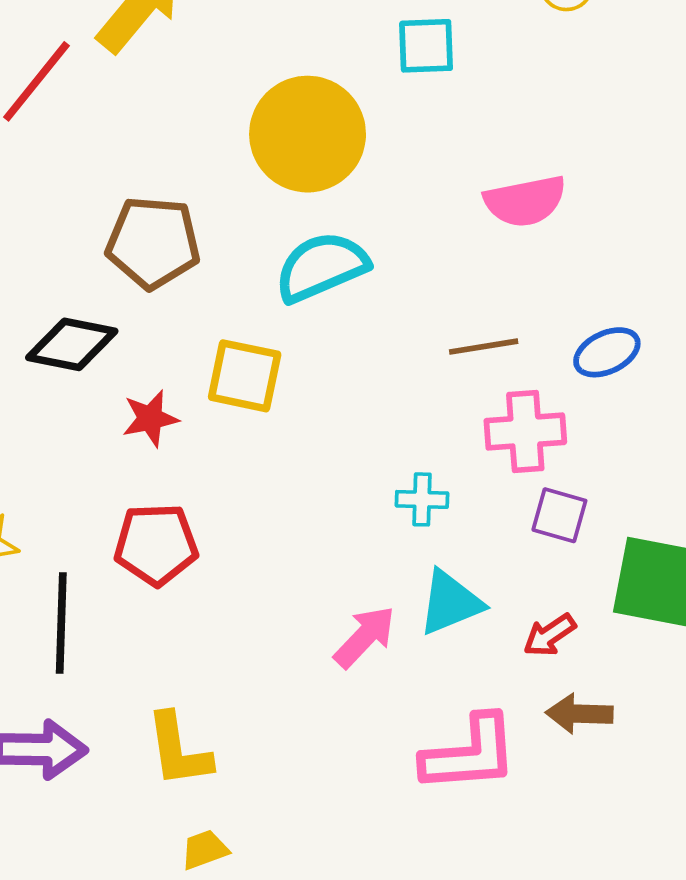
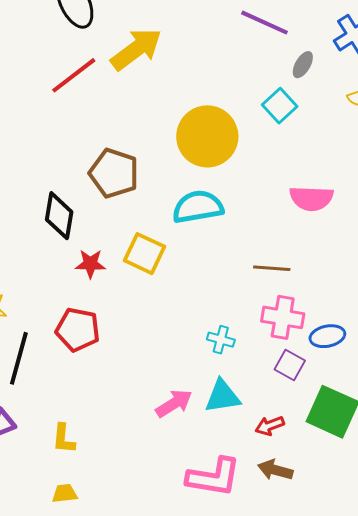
cyan square: (426, 46) -> (280, 106), turned 36
black diamond: (72, 344) -> (59, 216), turned 75
blue ellipse: (607, 352) -> (327, 336), moved
yellow L-shape: (179, 750) -> (64, 439), size x0.7

